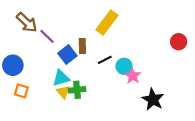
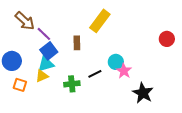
blue square: (67, 55) -> (49, 51), moved
black line: (105, 60) -> (95, 74), moved
cyan triangle: (61, 78) -> (46, 64), moved
yellow triangle: (63, 92) -> (42, 76), moved, turned 48

